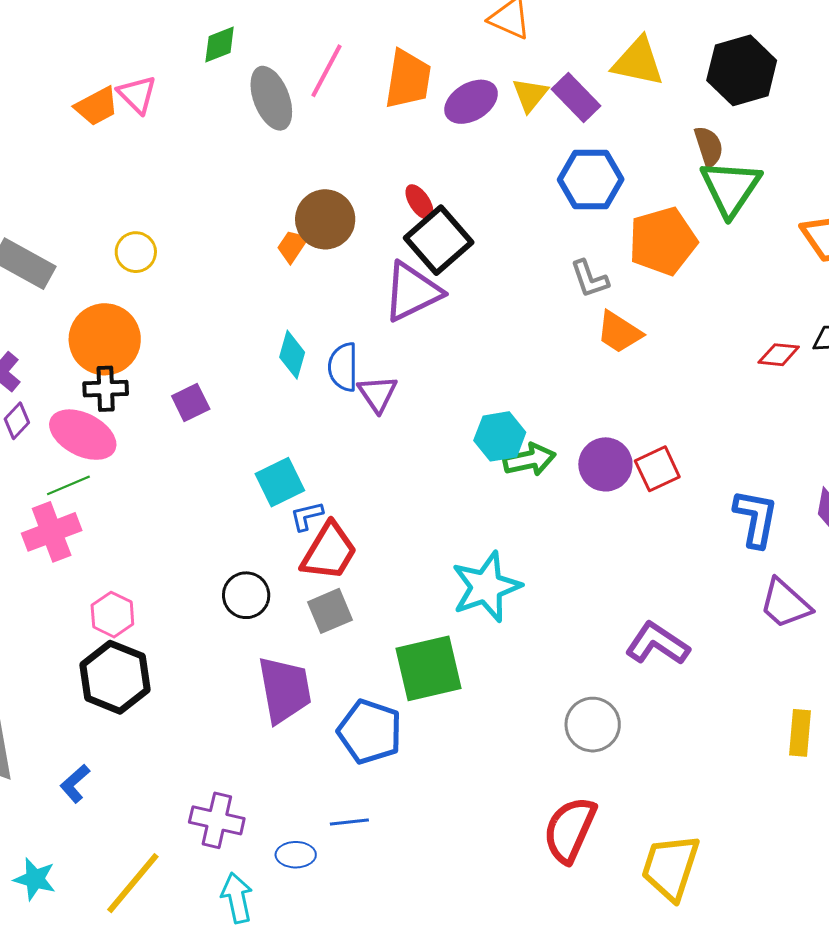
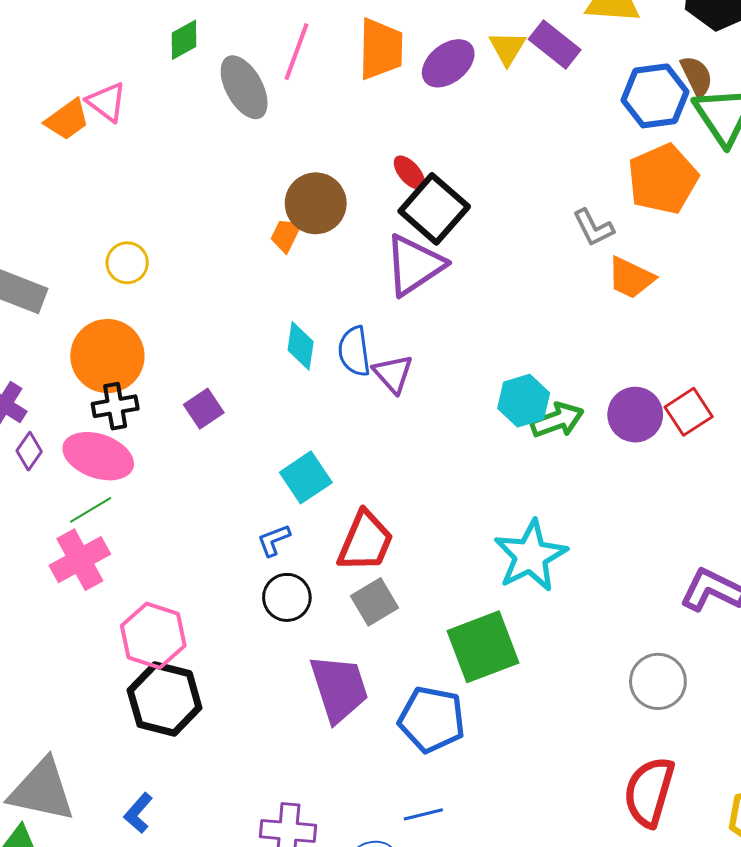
blue hexagon: (591, 179) -> (655, 96), moved
blue L-shape: (307, 516) -> (274, 540), moved
pink hexagon: (112, 615) -> (153, 636), size x1.4

